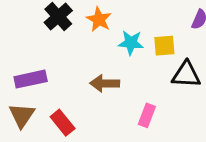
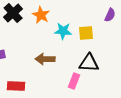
black triangle: (186, 75) -> (89, 63), moved
red rectangle: (63, 123) -> (16, 86), turned -48

